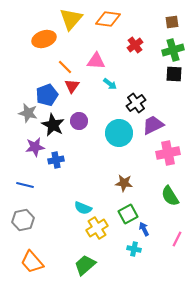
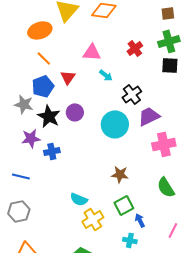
red cross: (135, 45) -> (135, 48), moved
orange line: (65, 67) -> (44, 58), moved

